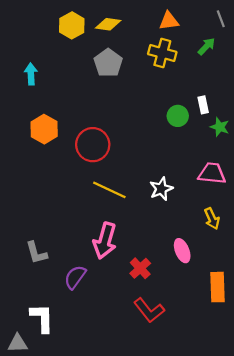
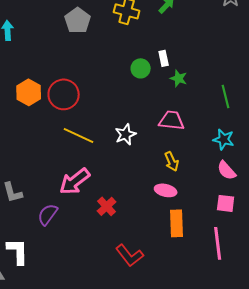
orange hexagon: (44, 129) -> (29, 92), moved
pink arrow: (105, 241) -> (75, 181), turned 36
pink ellipse: (182, 251) -> (166, 190), moved, turned -55
red L-shape: (149, 310) -> (130, 255), moved

